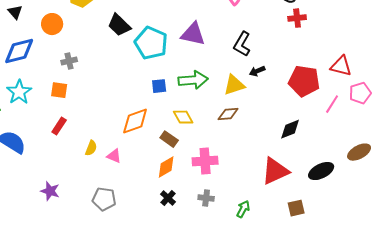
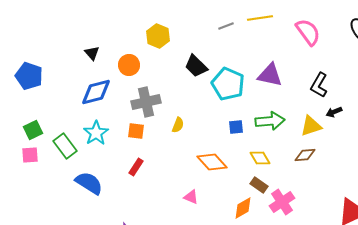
gray cross: (69, 61) -> (146, 102), size x1.8
orange diamond: (135, 121) -> (212, 162), turned 68
brown rectangle: (169, 139) -> (259, 185), moved
yellow semicircle: (91, 148) -> (178, 125), moved
pink cross: (205, 161) -> (282, 202), turned -30

